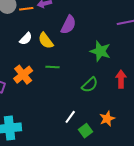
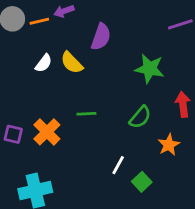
green line: (52, 67) -> (86, 114), moved
orange cross: (23, 75) -> (47, 132), moved
orange star: (107, 119) -> (169, 145), moved

